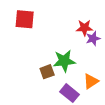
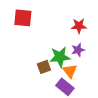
purple star: (93, 38) -> (78, 50), moved
orange triangle: (91, 81) -> (70, 71), moved, turned -35

